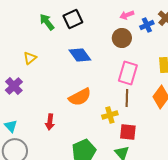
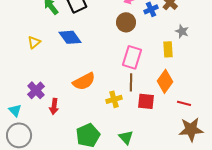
blue diamond: (80, 55) -> (70, 37), moved
purple cross: (14, 86) -> (36, 90), moved
red square: (128, 132) -> (146, 101), moved

